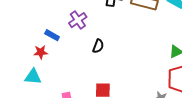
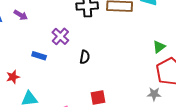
red star: (41, 52) -> (13, 77), moved

